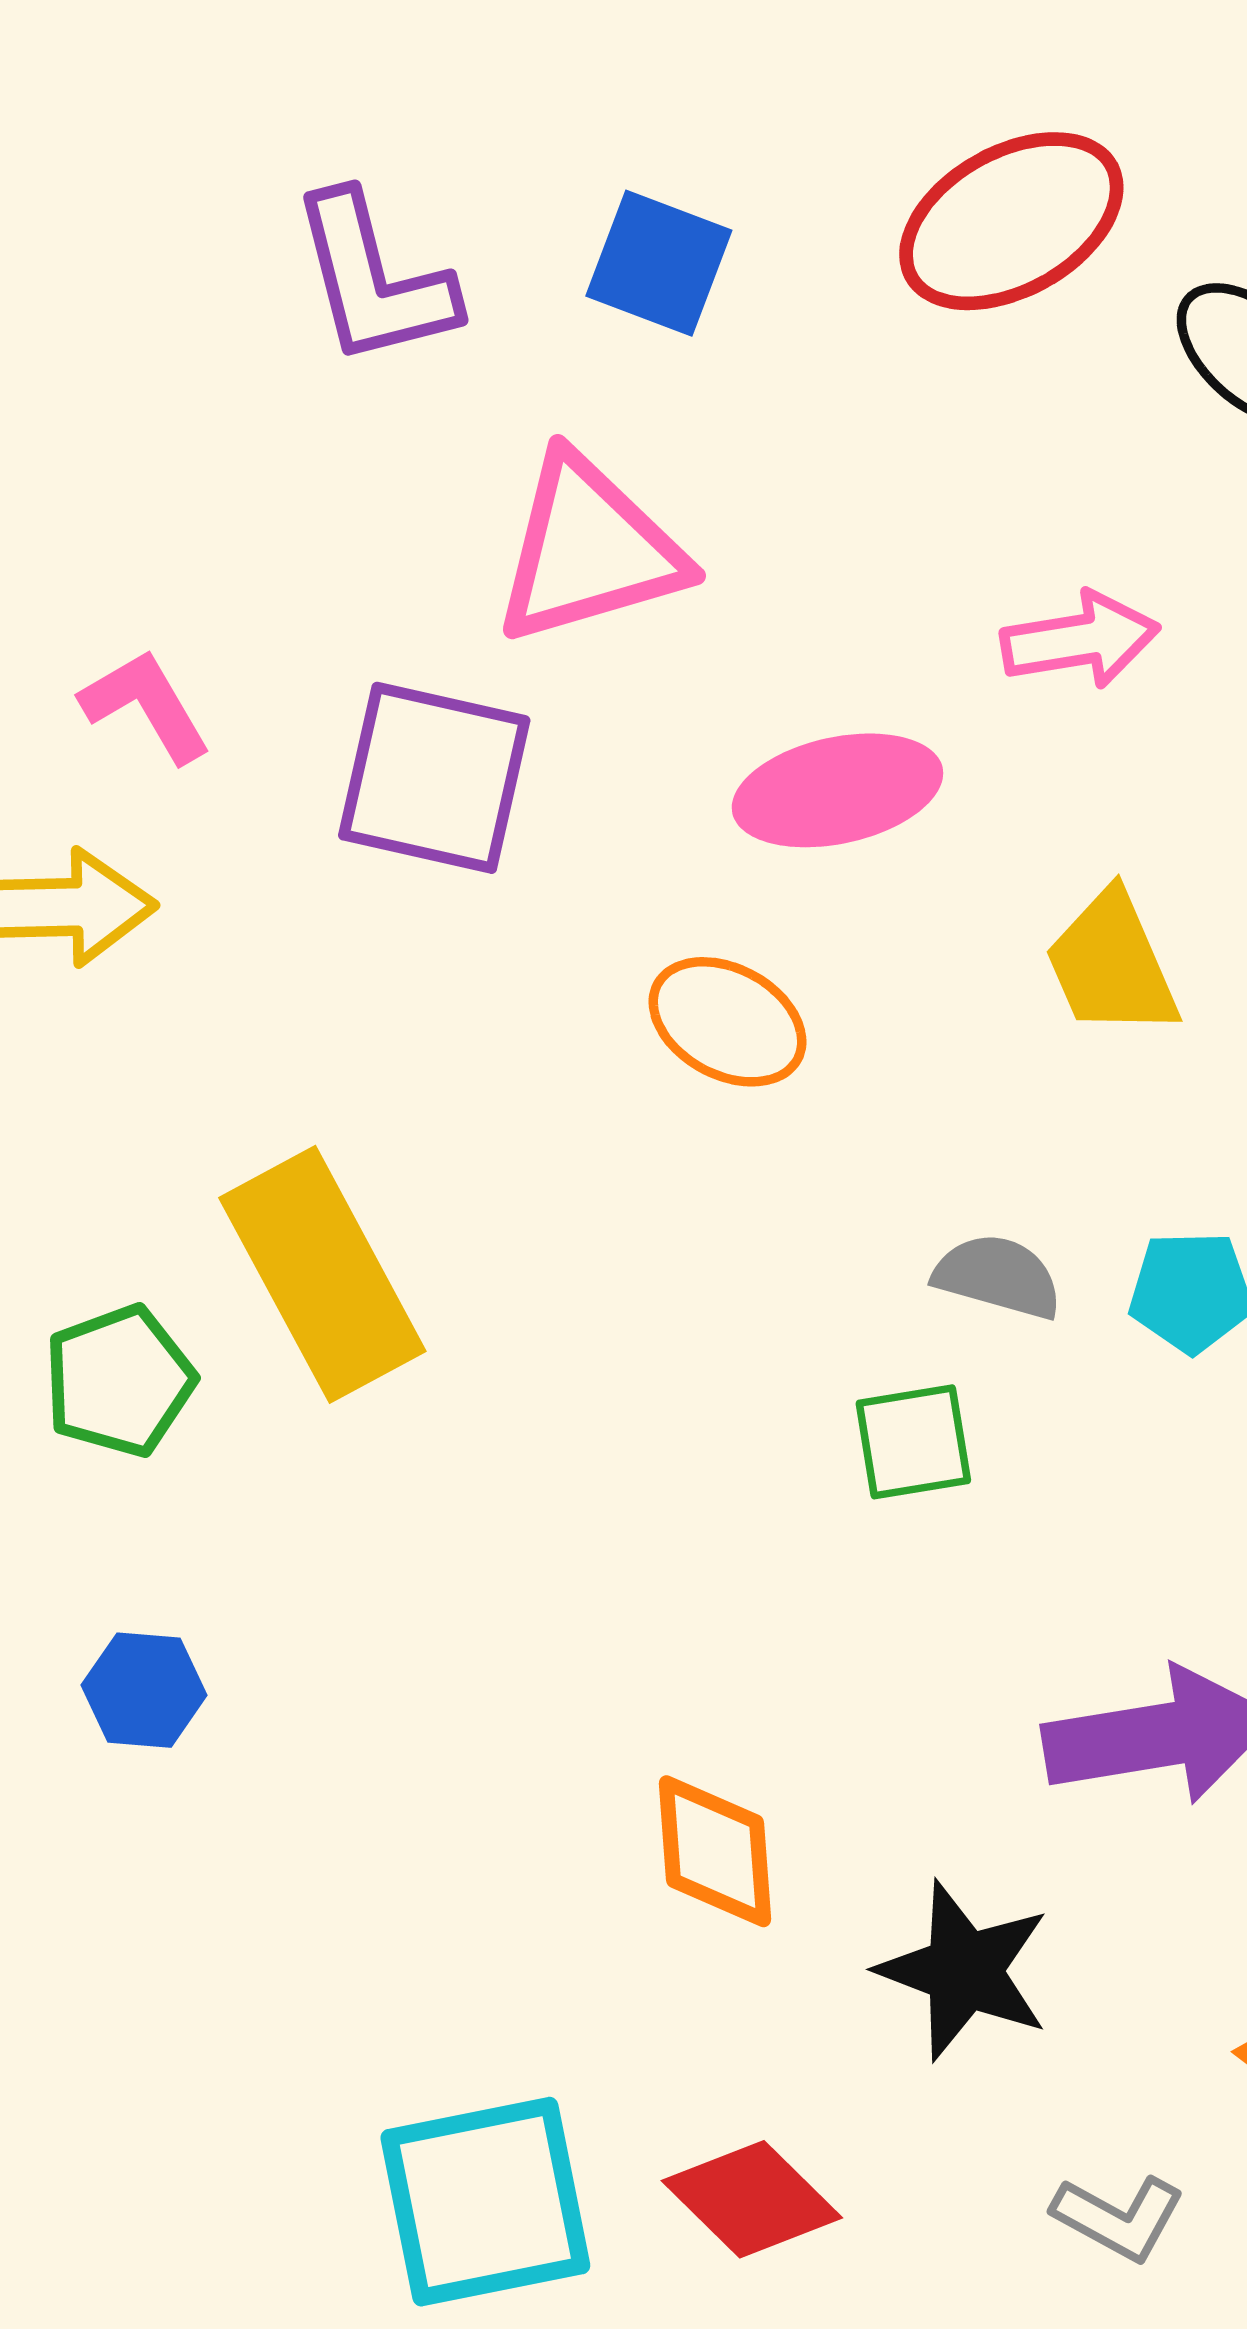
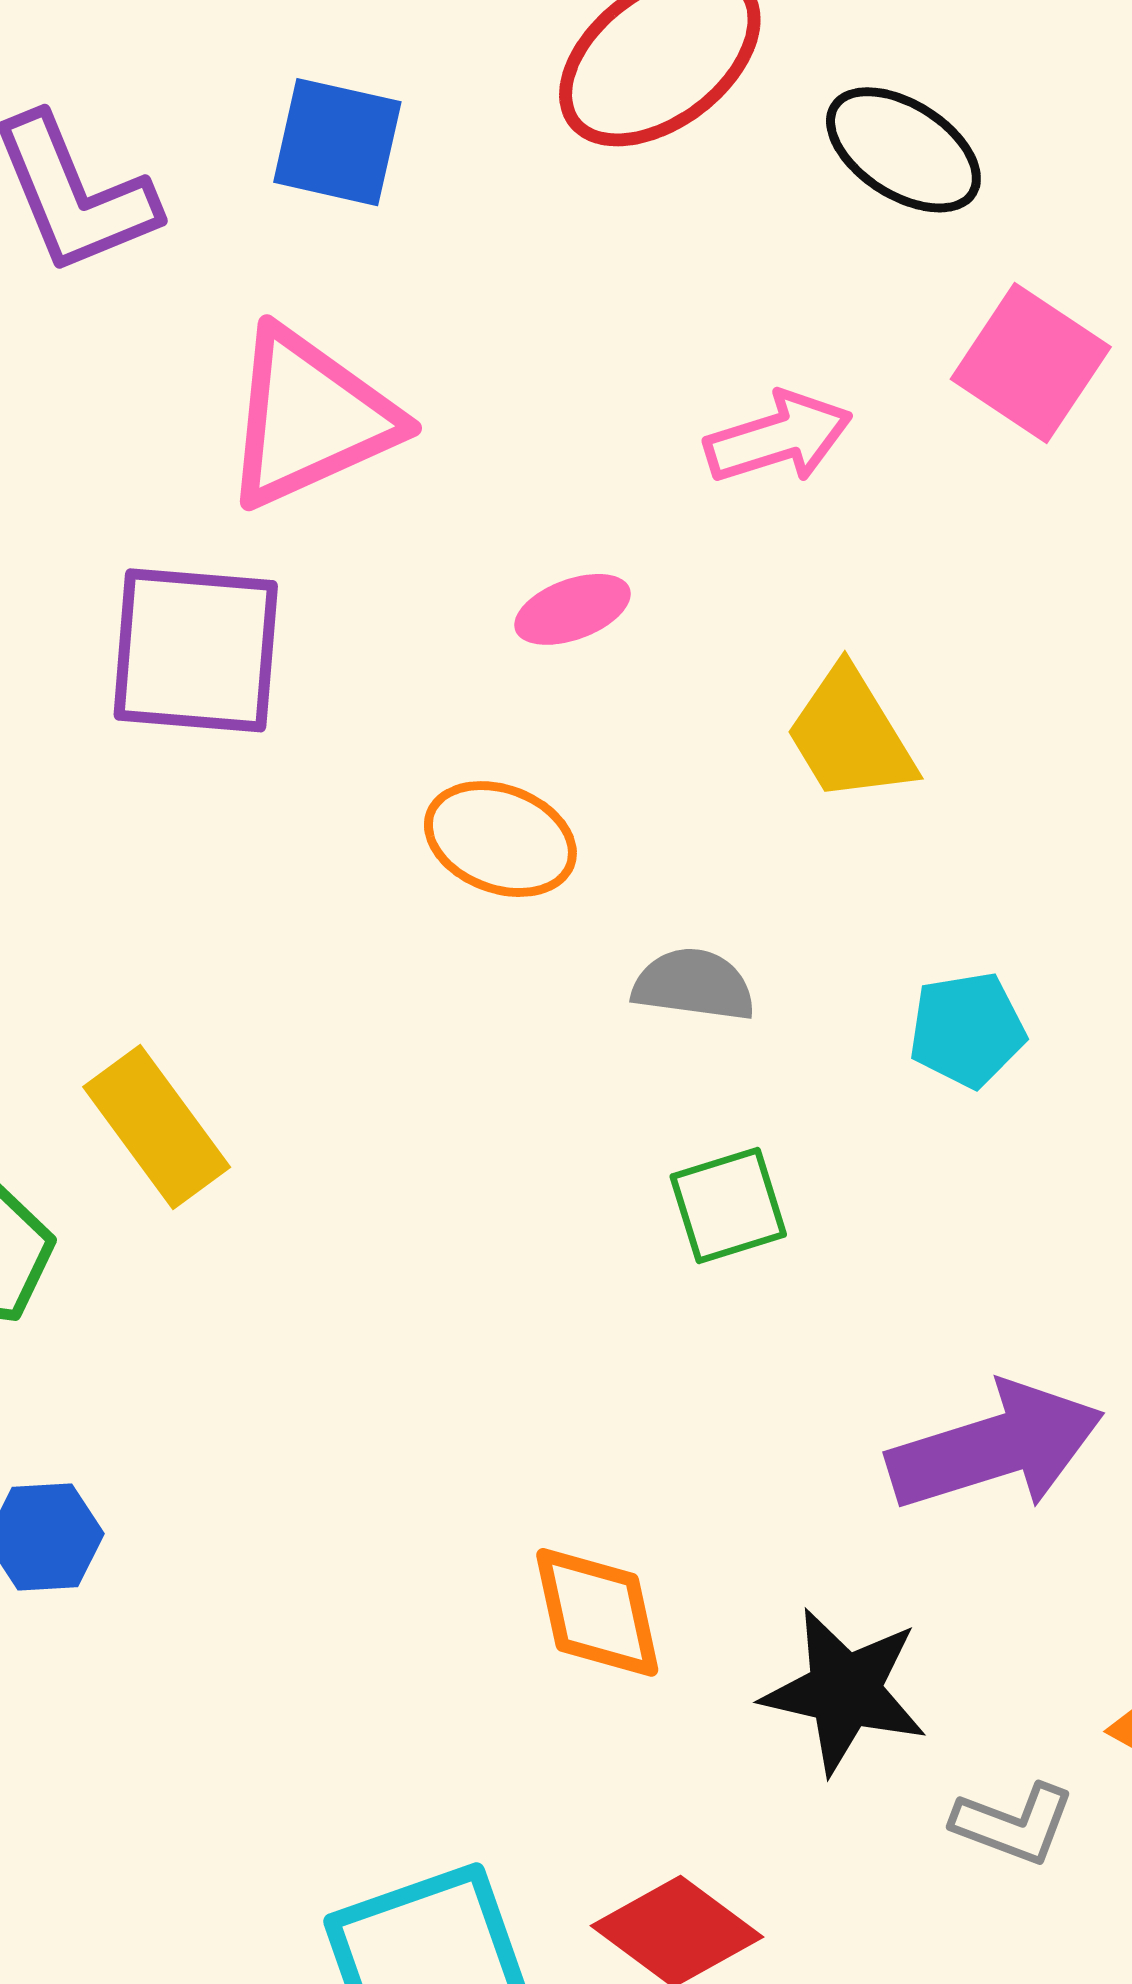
pink ellipse: (837, 790) -> (572, 609), size x0.6
yellow rectangle: (322, 1274) -> (157, 1127), size x0.7
gray semicircle: (998, 1276) -> (694, 985), moved
gray L-shape: (1119, 2218) -> (1014, 1824), moved

